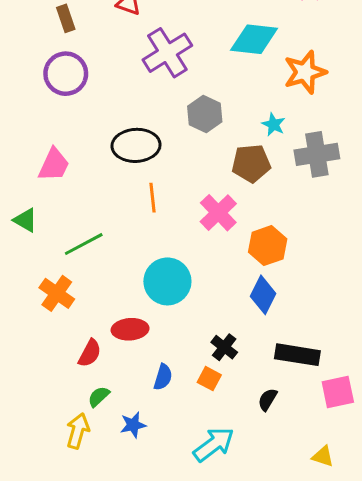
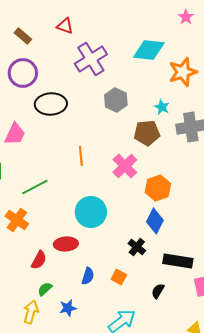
brown rectangle: (66, 18) -> (23, 36), turned -30
black ellipse: (136, 145) -> (51, 104), moved
black cross: (224, 347) -> (137, 247), moved

